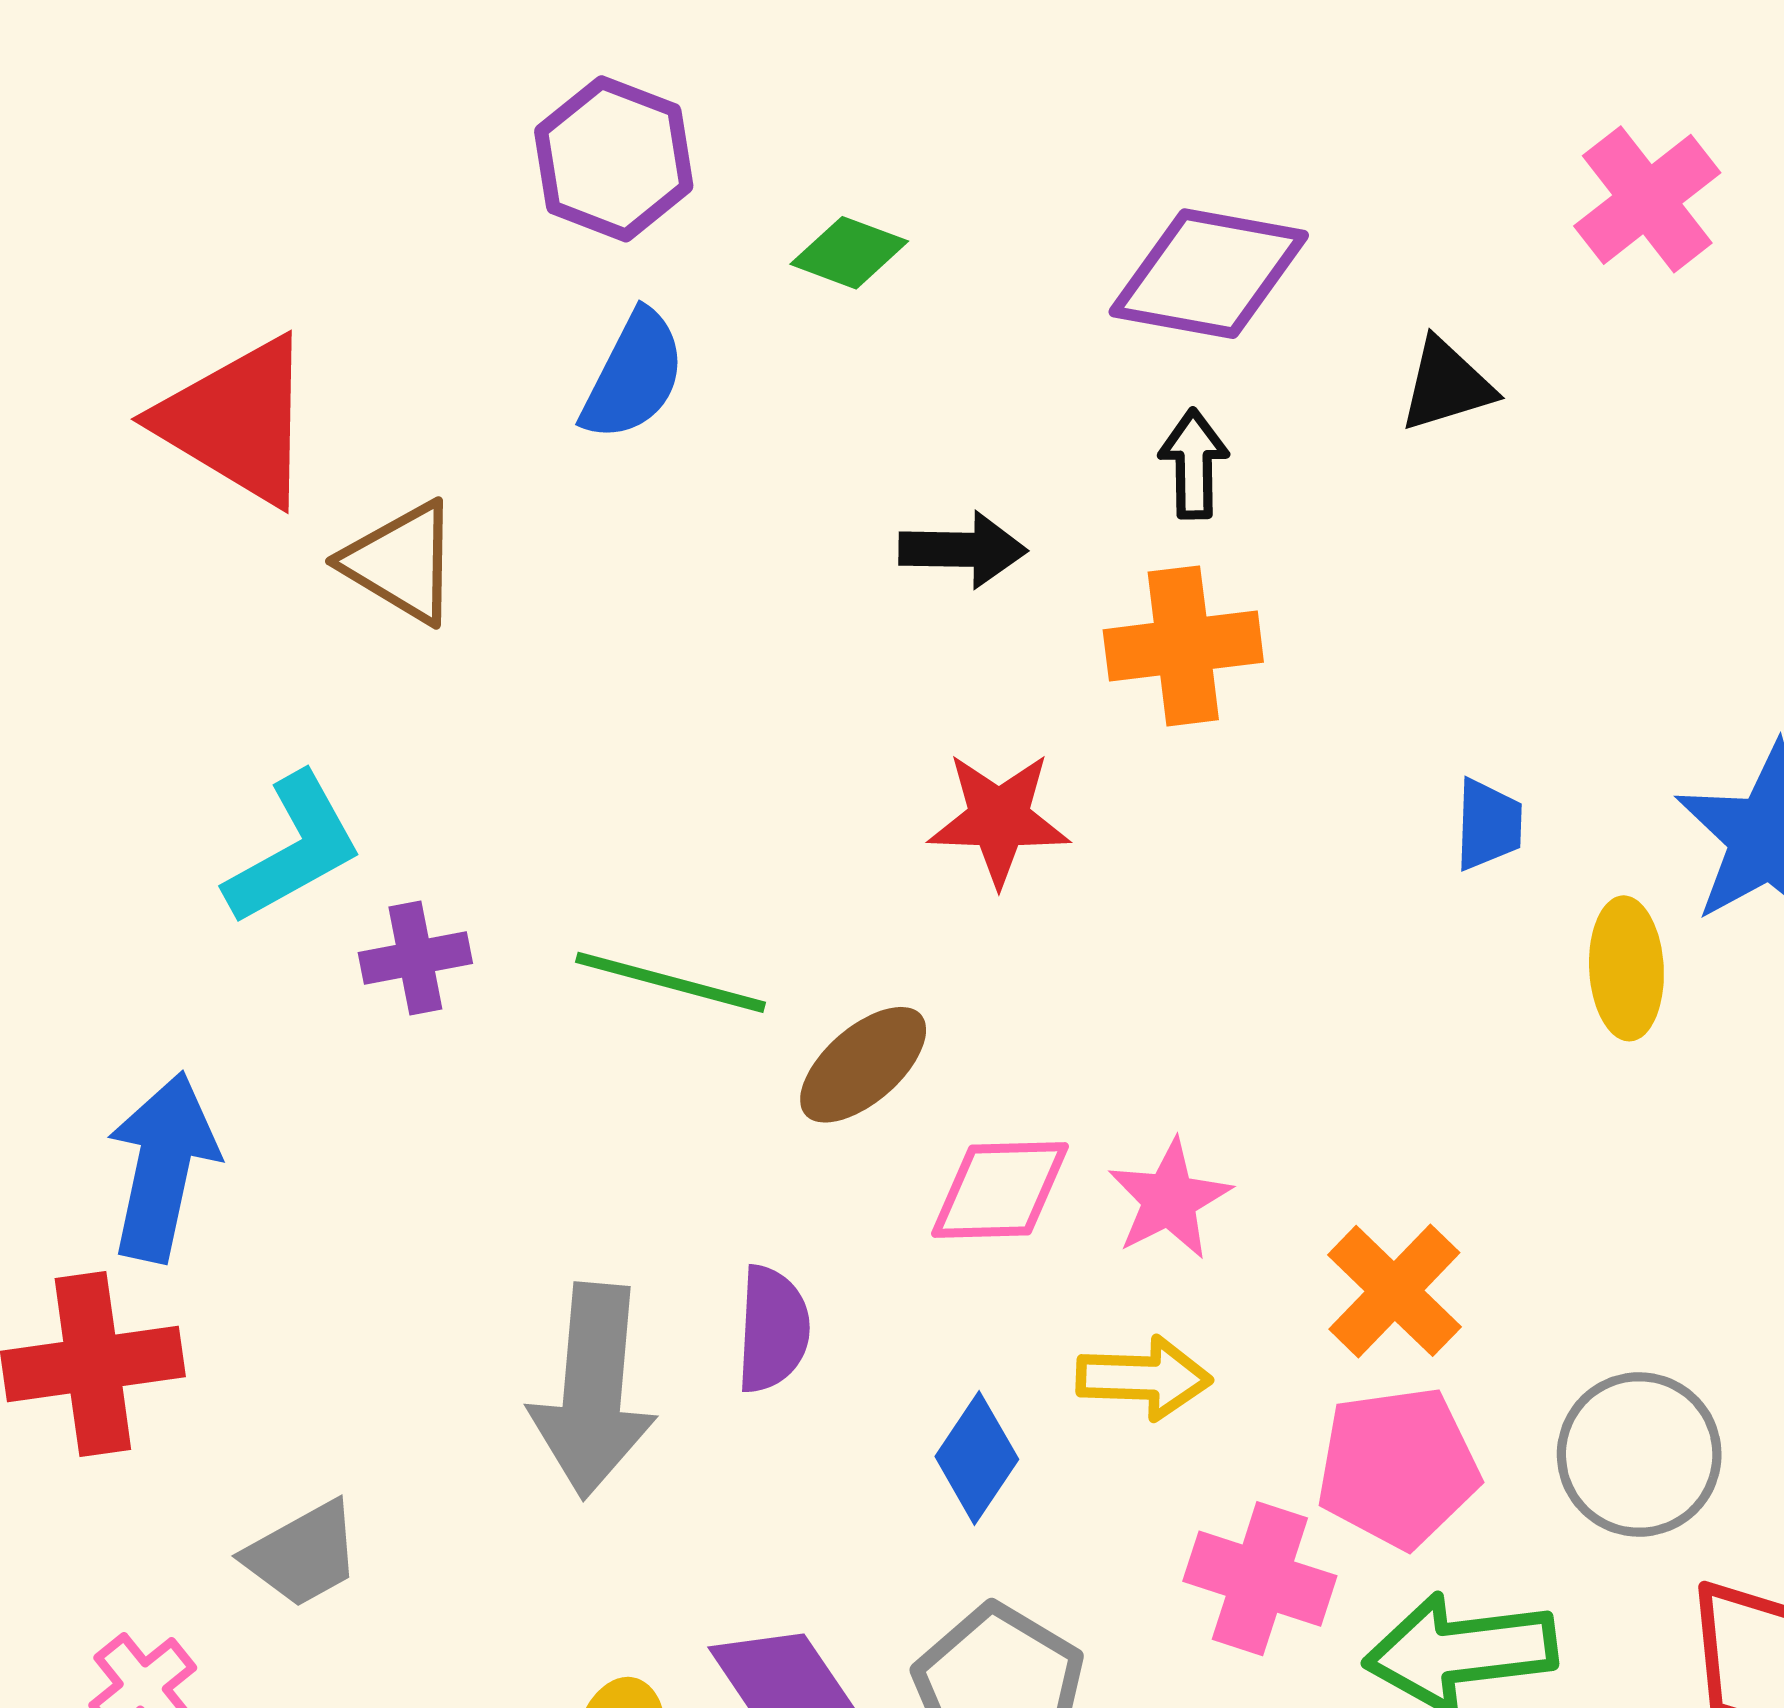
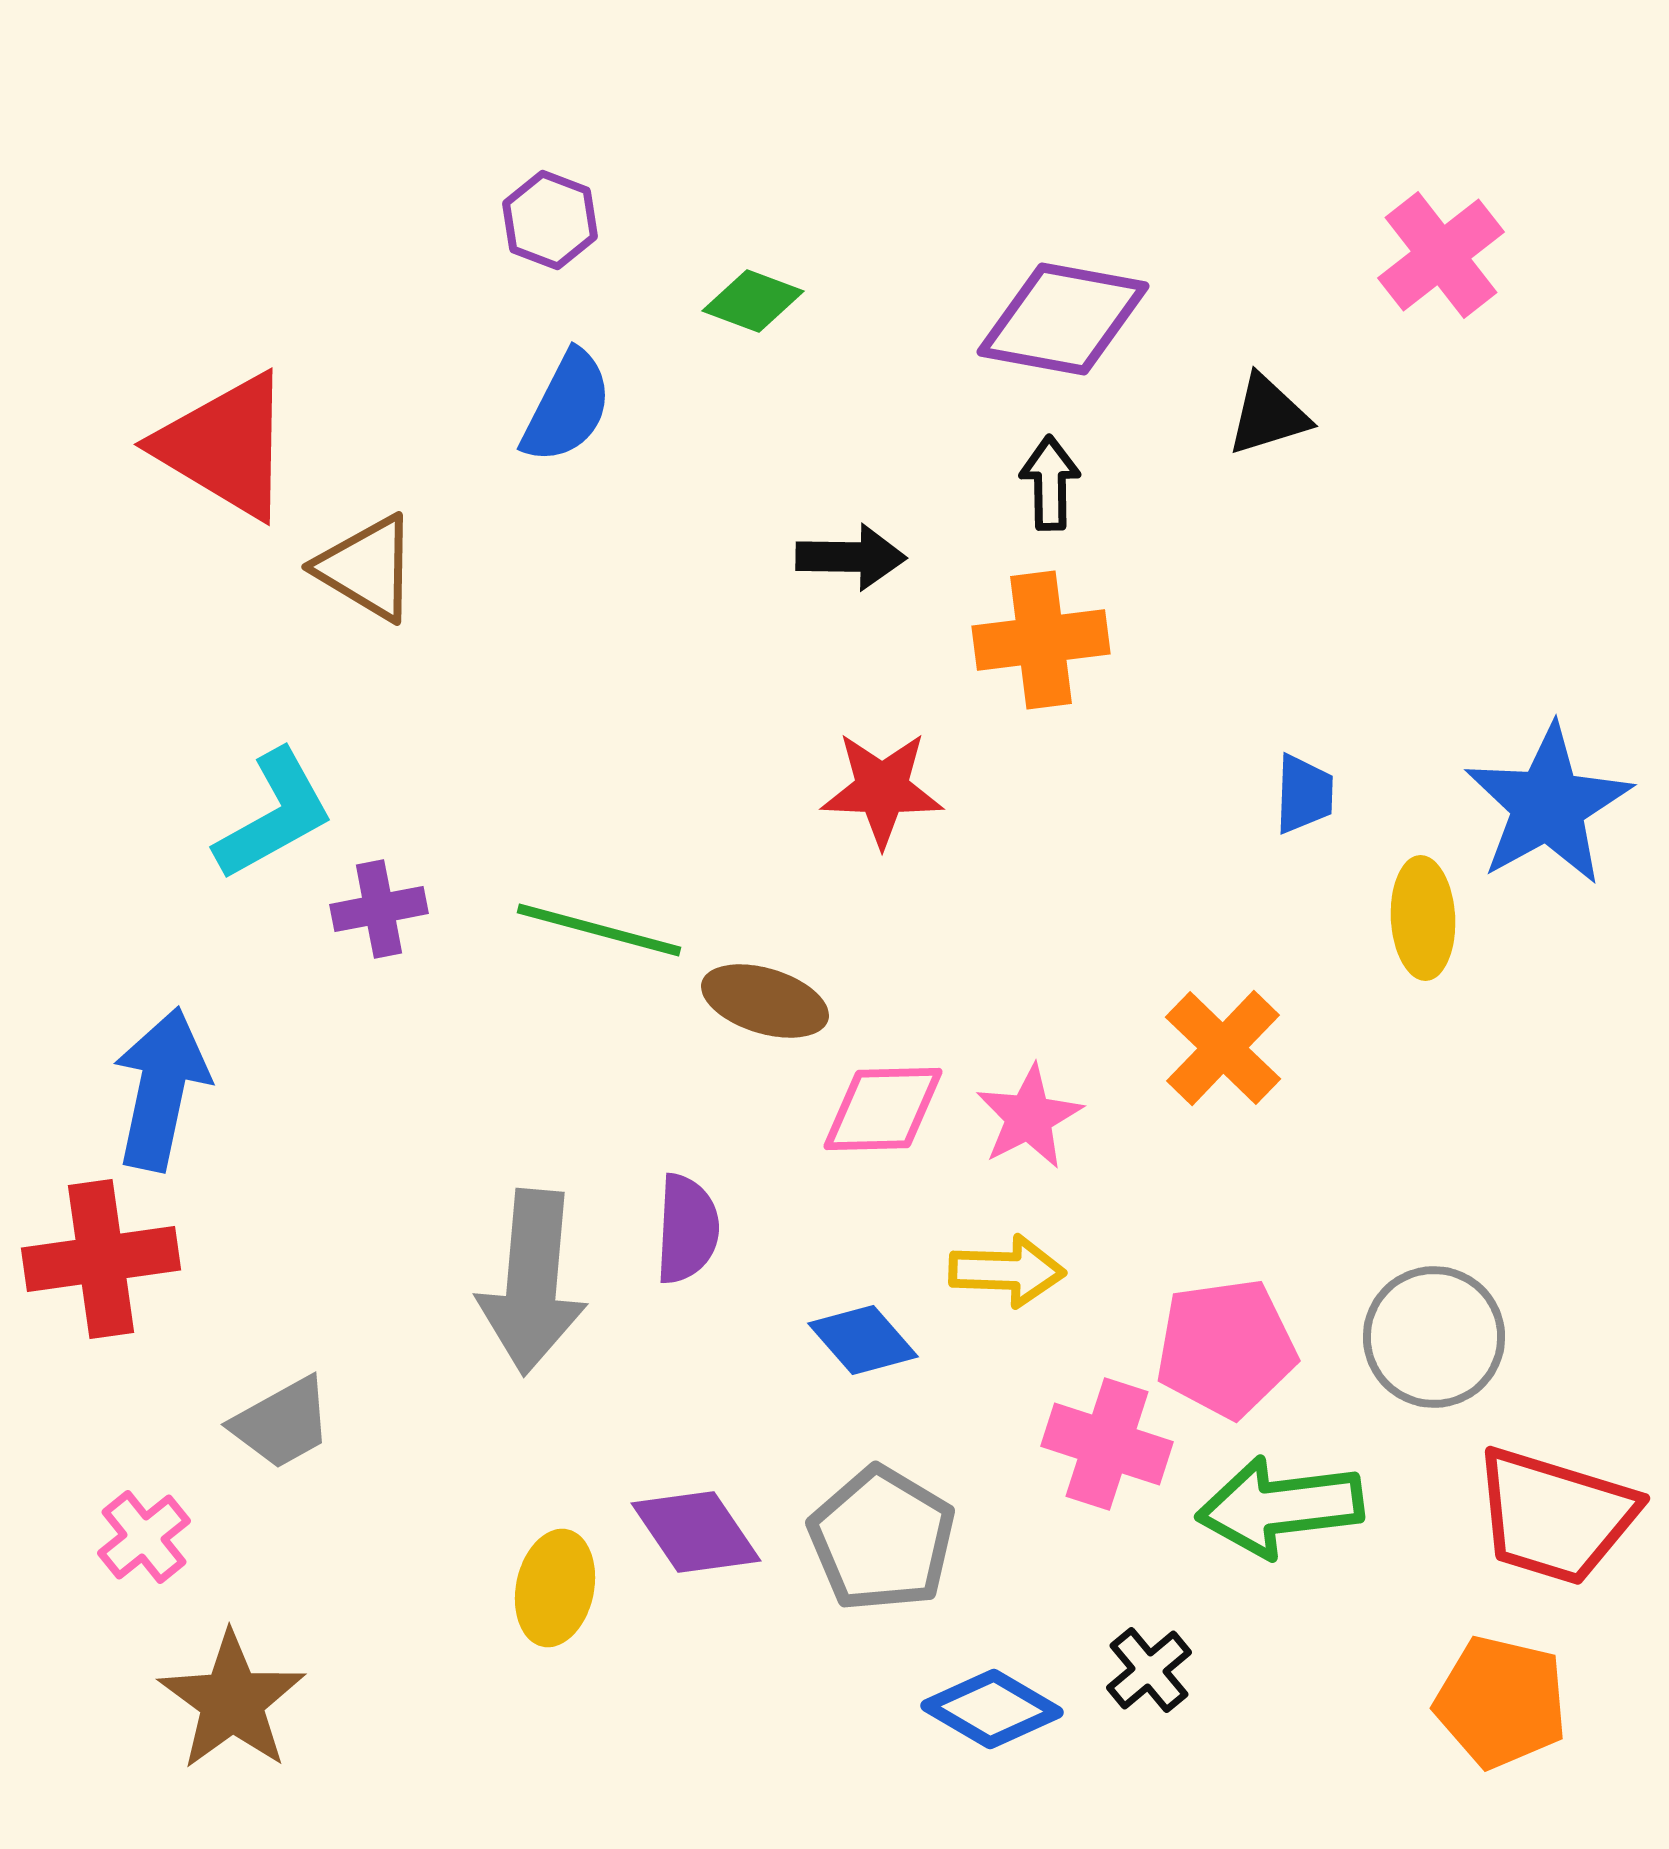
purple hexagon: (614, 159) -> (550, 220), size x0.7
brown ellipse: (863, 1065) -> (765, 1001), turned 58
orange cross: (1394, 1291) -> (1223, 1048), moved
blue diamond: (977, 1458) -> (863, 1340), turned -75

